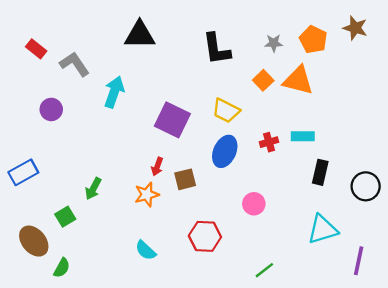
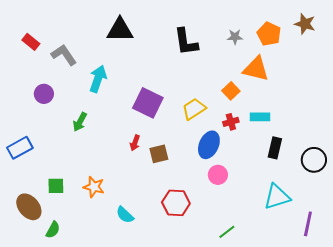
orange square: (263, 80) -> (231, 91), moved
yellow trapezoid: (226, 111) -> (194, 109), moved, turned 120
blue ellipse: (225, 151) -> (209, 145), moved
green arrow: (93, 189) -> (80, 122), moved
orange star: (147, 194) -> (94, 187), moved, turned 30
green square: (65, 217) -> (56, 186), turned 30

